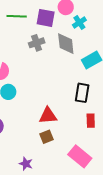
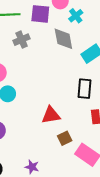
gray cross: (37, 43) -> (22, 40), moved
brown square: (47, 137) -> (65, 138), moved

